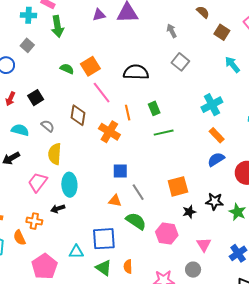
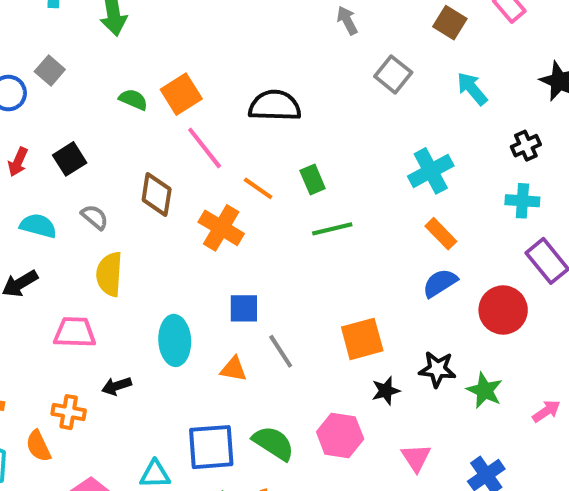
gray square: (27, 45) -> (50, 70), moved
gray square: (180, 62) -> (393, 74), moved
orange line: (128, 113) -> (258, 188), turned -42
pink trapezoid: (38, 182) -> (75, 332), turned 55
cyan ellipse: (69, 185) -> (175, 340), moved
green semicircle: (136, 221) -> (273, 443), moved

